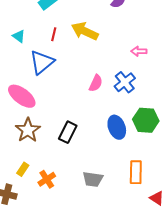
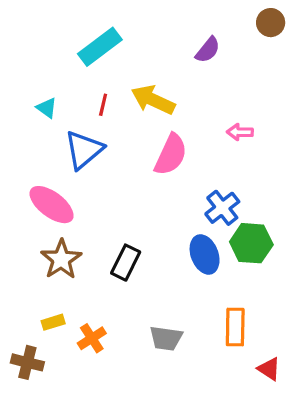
blue cross: (125, 82) -> (222, 208), moved
pink semicircle: (96, 83) -> (171, 155), moved, size x1.5
yellow rectangle: (23, 169) -> (53, 322), turned 40

